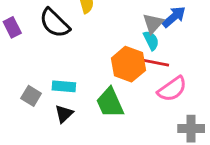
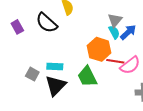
blue arrow: (174, 17) -> (128, 32), moved
red line: (156, 63) -> (115, 61), moved
black triangle: (64, 114) -> (56, 86), size x1.6

